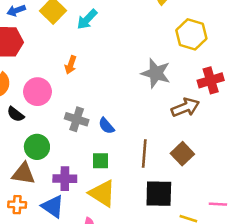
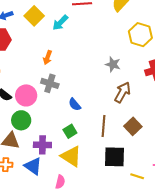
gray star: (156, 73) -> (113, 64), size x0.7
pink circle: (37, 92) -> (26, 95), moved
brown arrow: (185, 107) -> (122, 92), moved, turned -40
gray cross: (77, 119) -> (50, 83), moved
green square: (101, 161) -> (70, 131), turned -32

